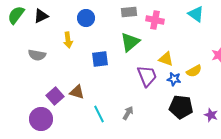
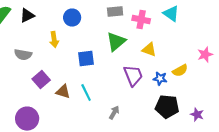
cyan triangle: (196, 14) -> (171, 14), moved
yellow triangle: (166, 59) -> (149, 50), moved
purple square: (55, 96) -> (41, 80), moved
cyan line: (99, 114) -> (86, 93), moved

